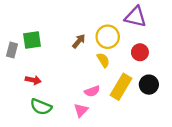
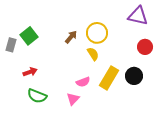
purple triangle: (136, 17) -> (138, 16), moved
green square: (32, 40) -> (29, 36), turned -30
red circle: (140, 52) -> (145, 47), moved
red arrow: (33, 80) -> (30, 72), turned -32

